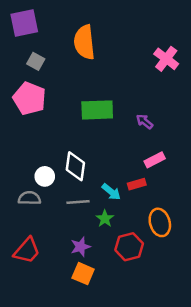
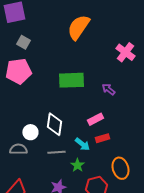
orange semicircle: (84, 42) -> (78, 27), moved, turned 40
pink cross: (166, 59) -> (125, 52), moved
pink pentagon: (29, 98) -> (18, 71), turned -30
pink rectangle: (155, 160) -> (95, 119), moved

